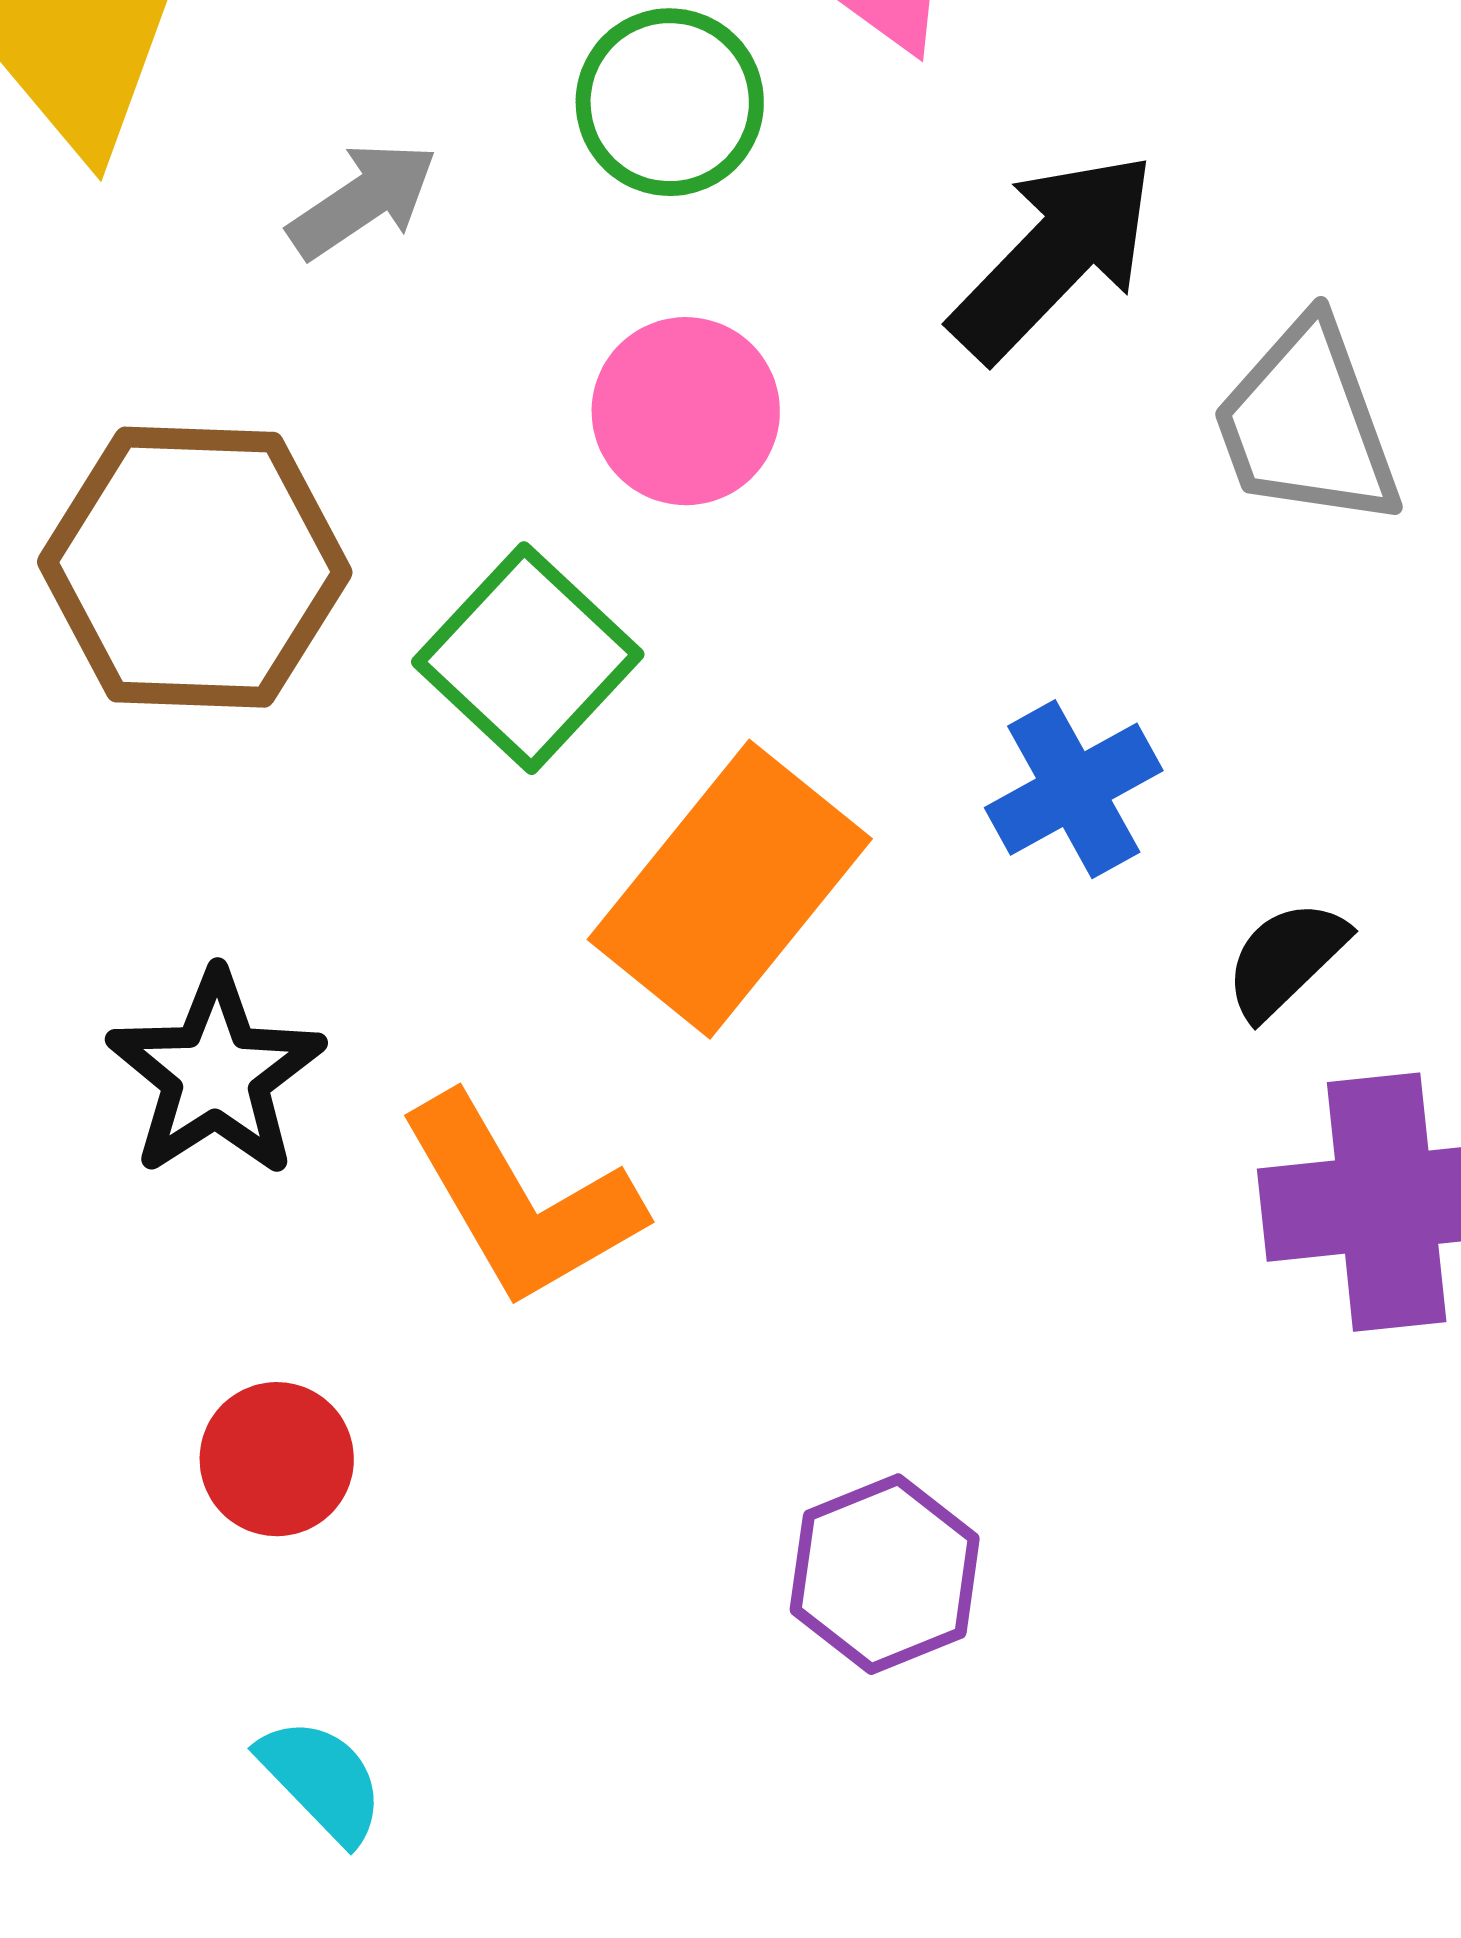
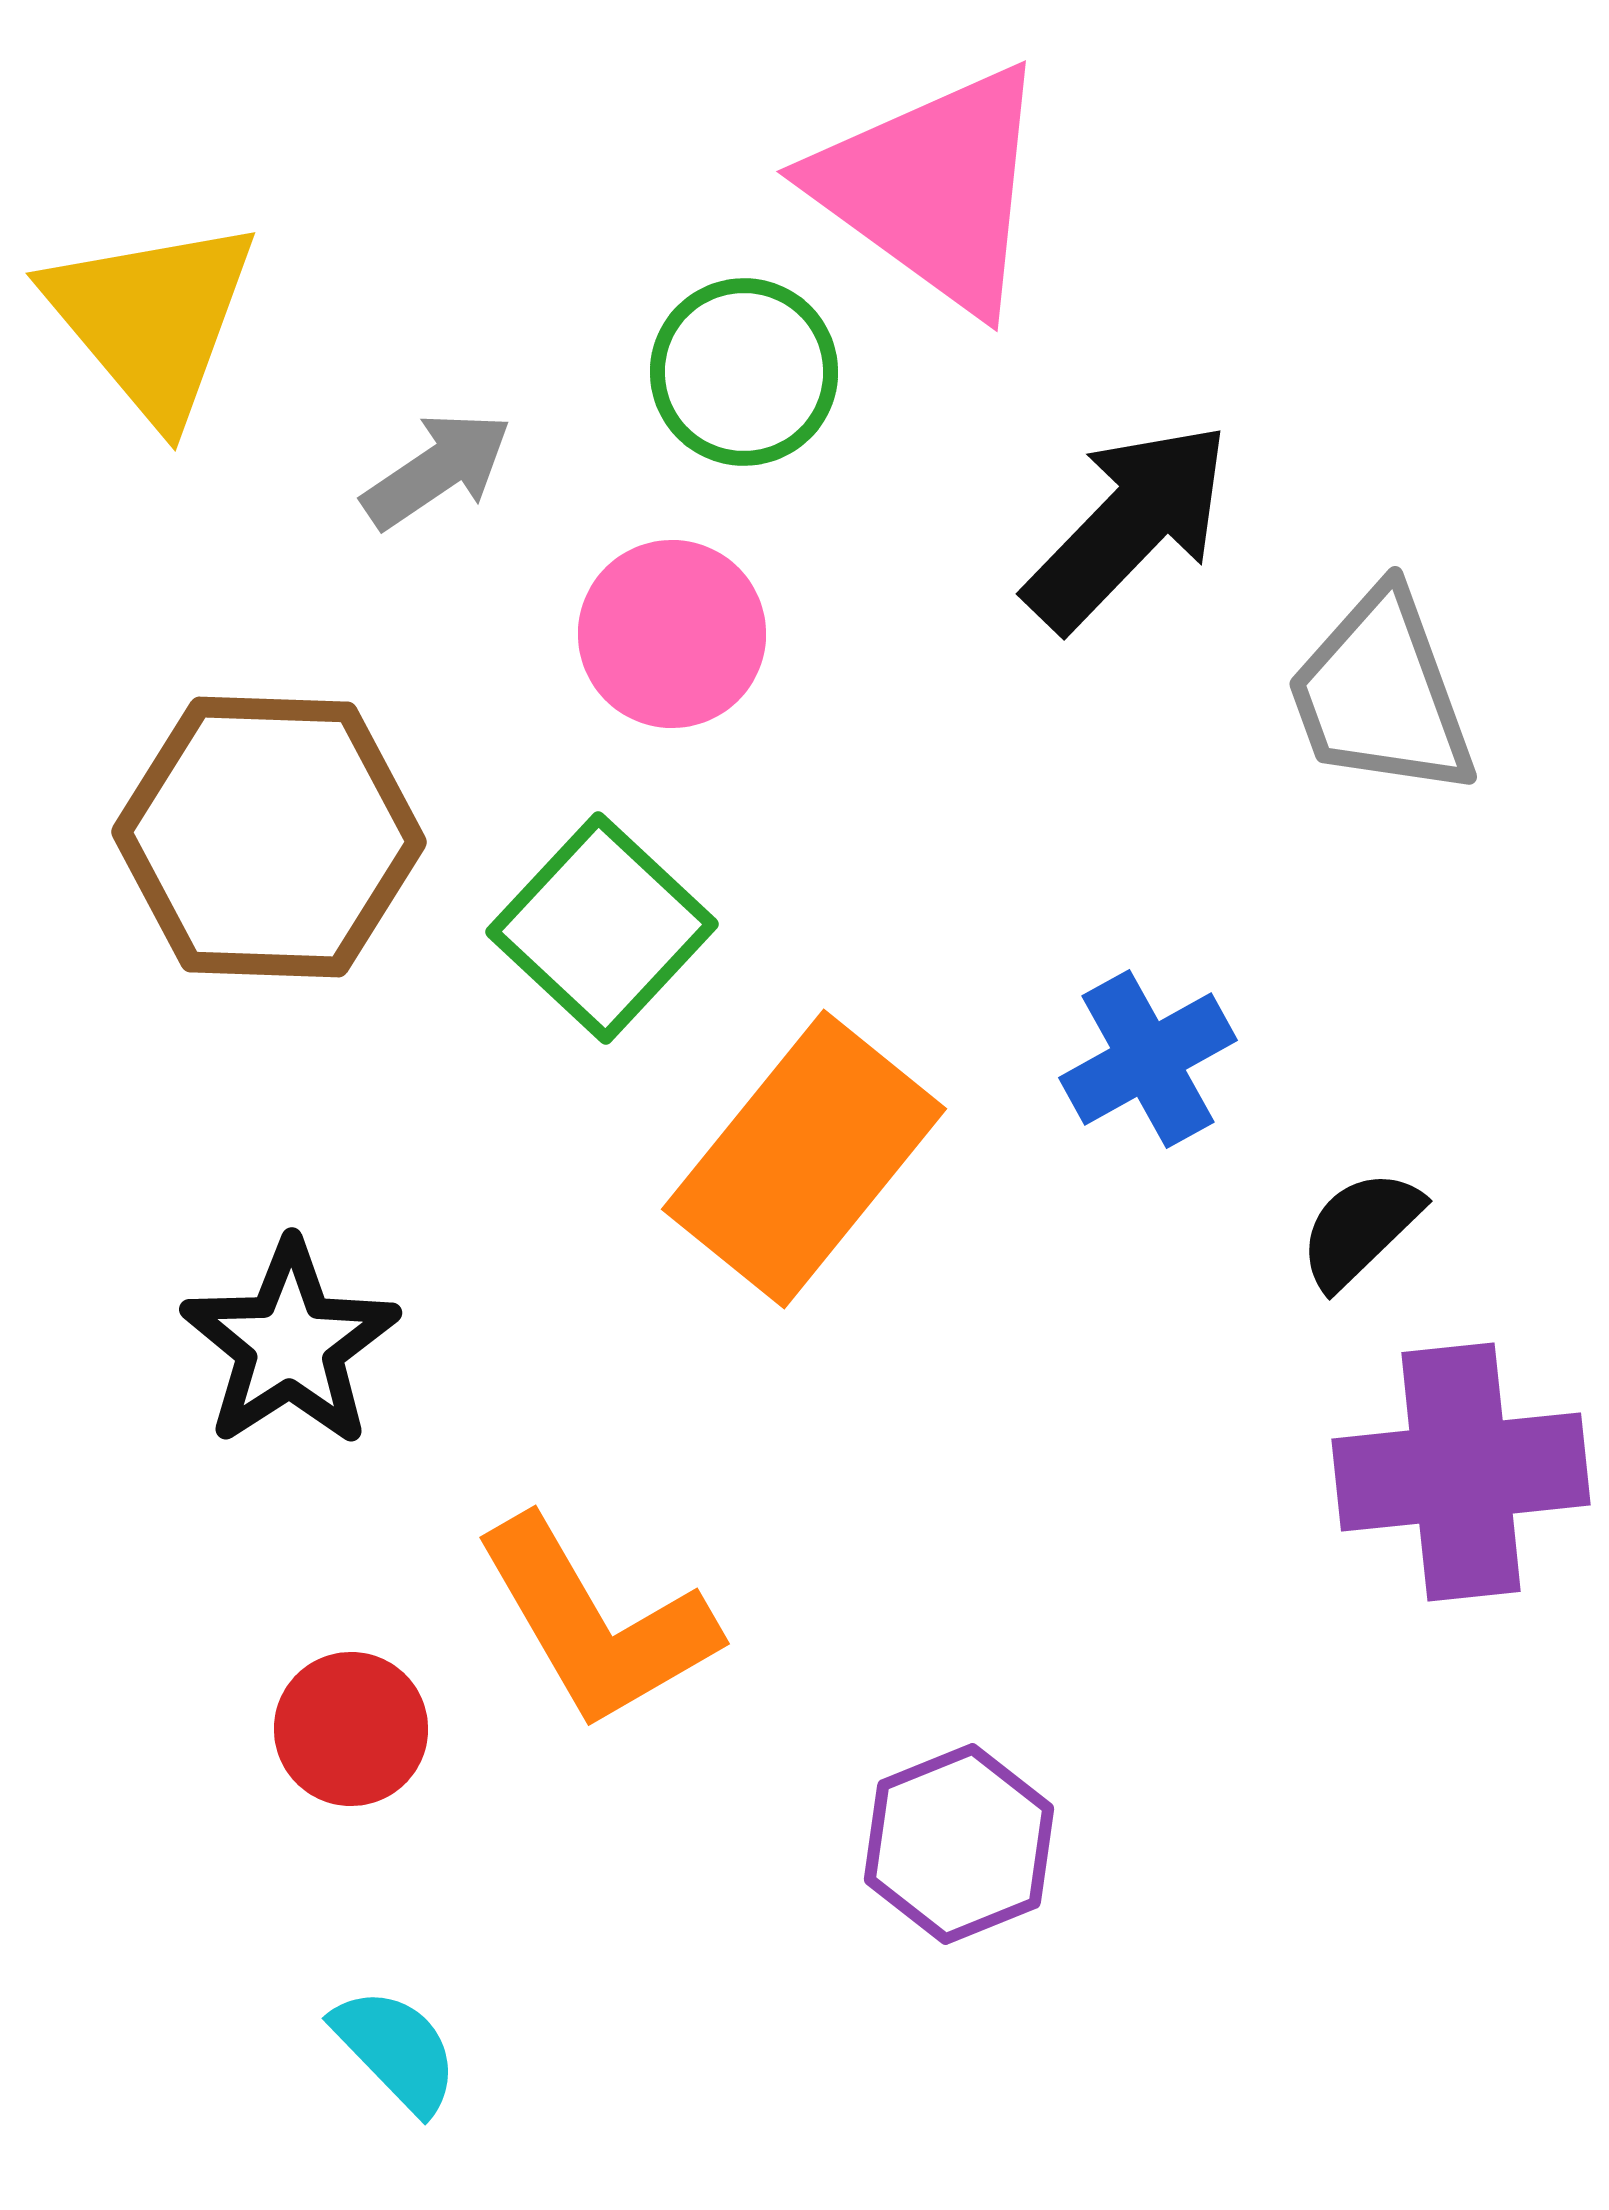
pink circle: (686, 411) -> (672, 634), moved
orange L-shape: (521, 1201) -> (596, 1623), moved

